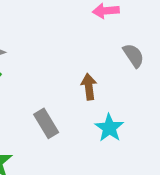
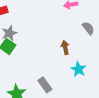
gray rectangle: (46, 123) -> (45, 85), moved

